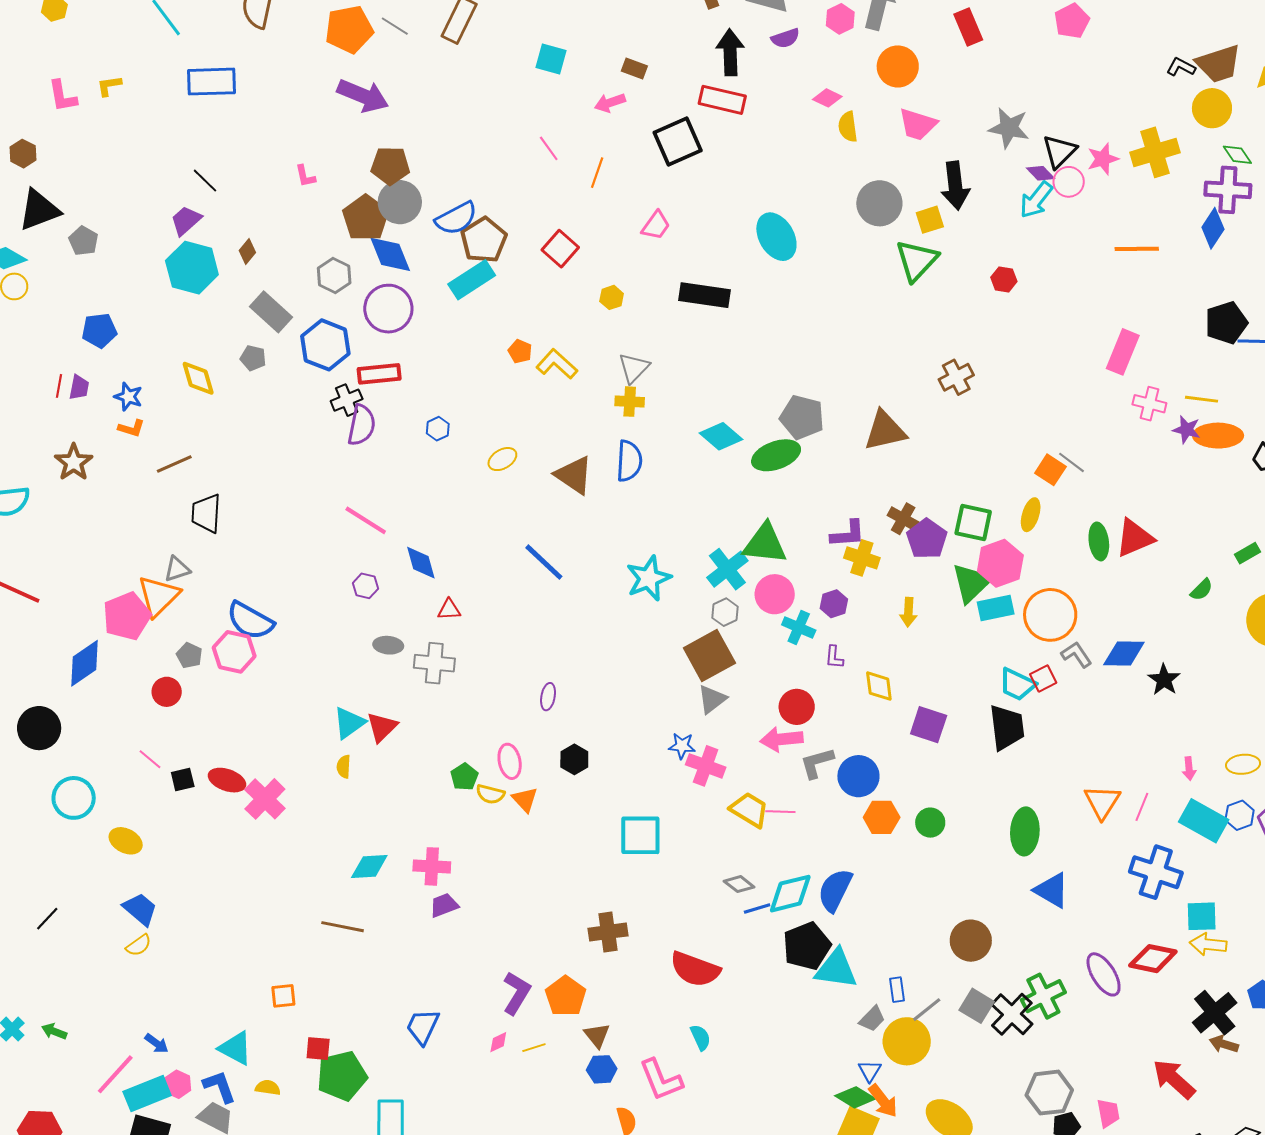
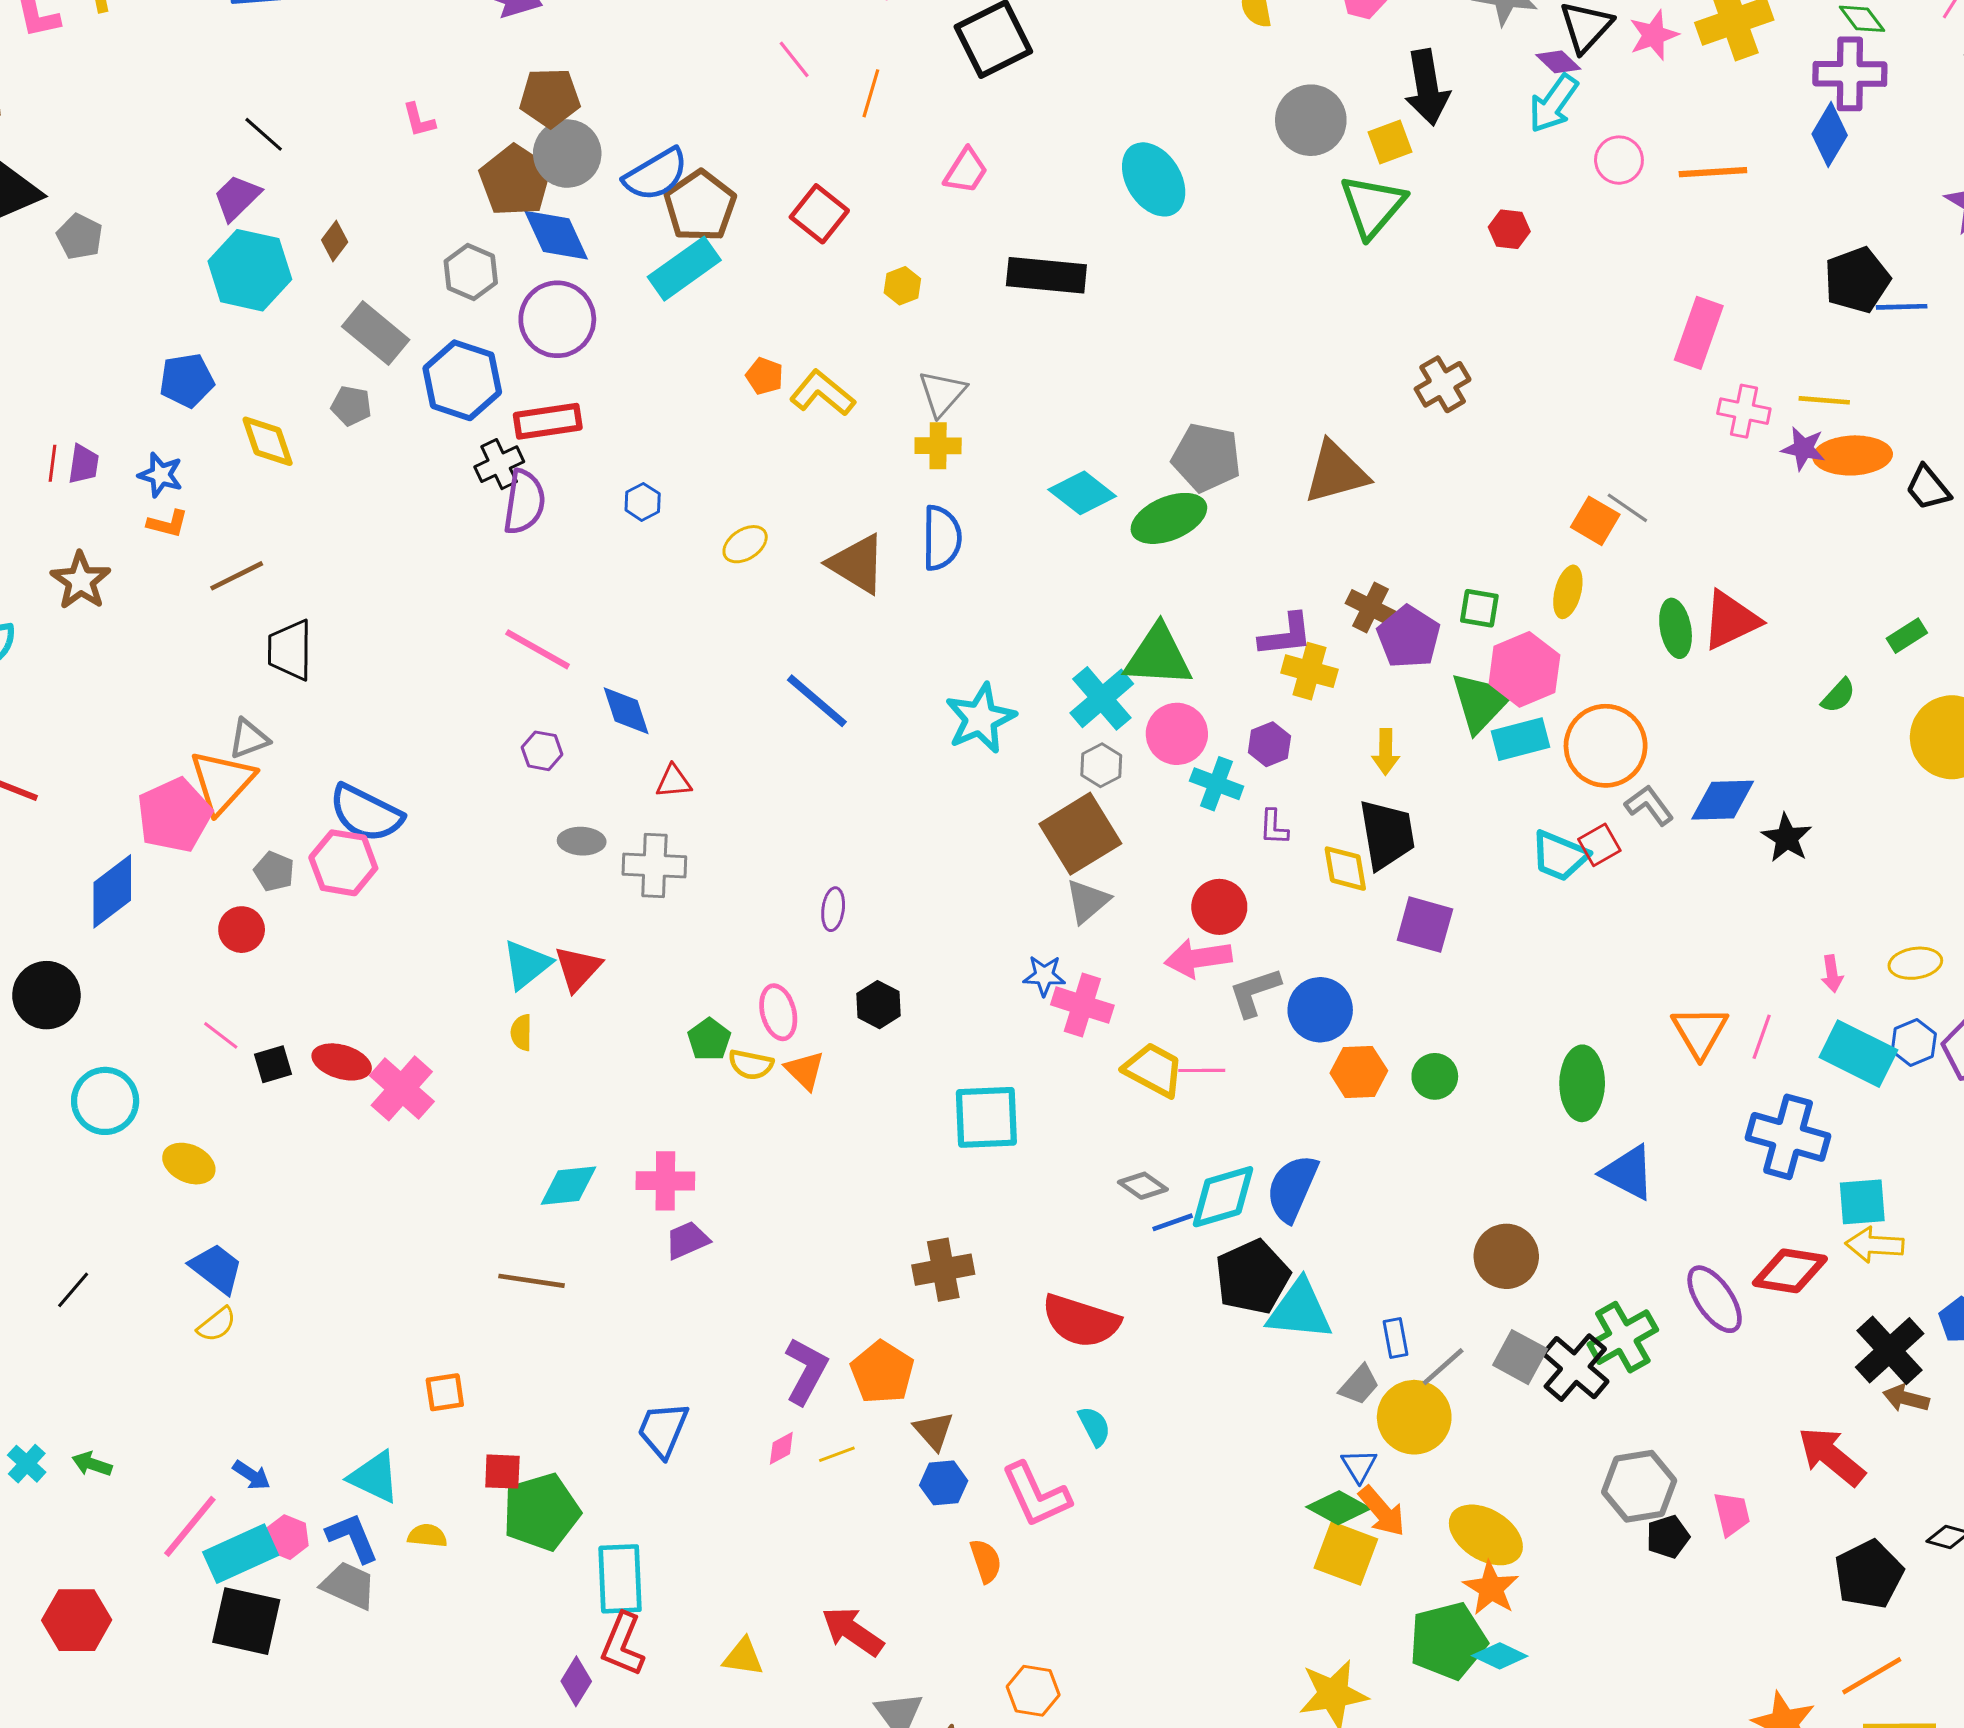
pink circle: (1069, 182) -> (1619, 160), moved
blue pentagon: (99, 331) -> (187, 380), moved
green square: (973, 523) -> (1479, 608), size x0.7
black trapezoid: (1007, 727) -> (1387, 834), moved

